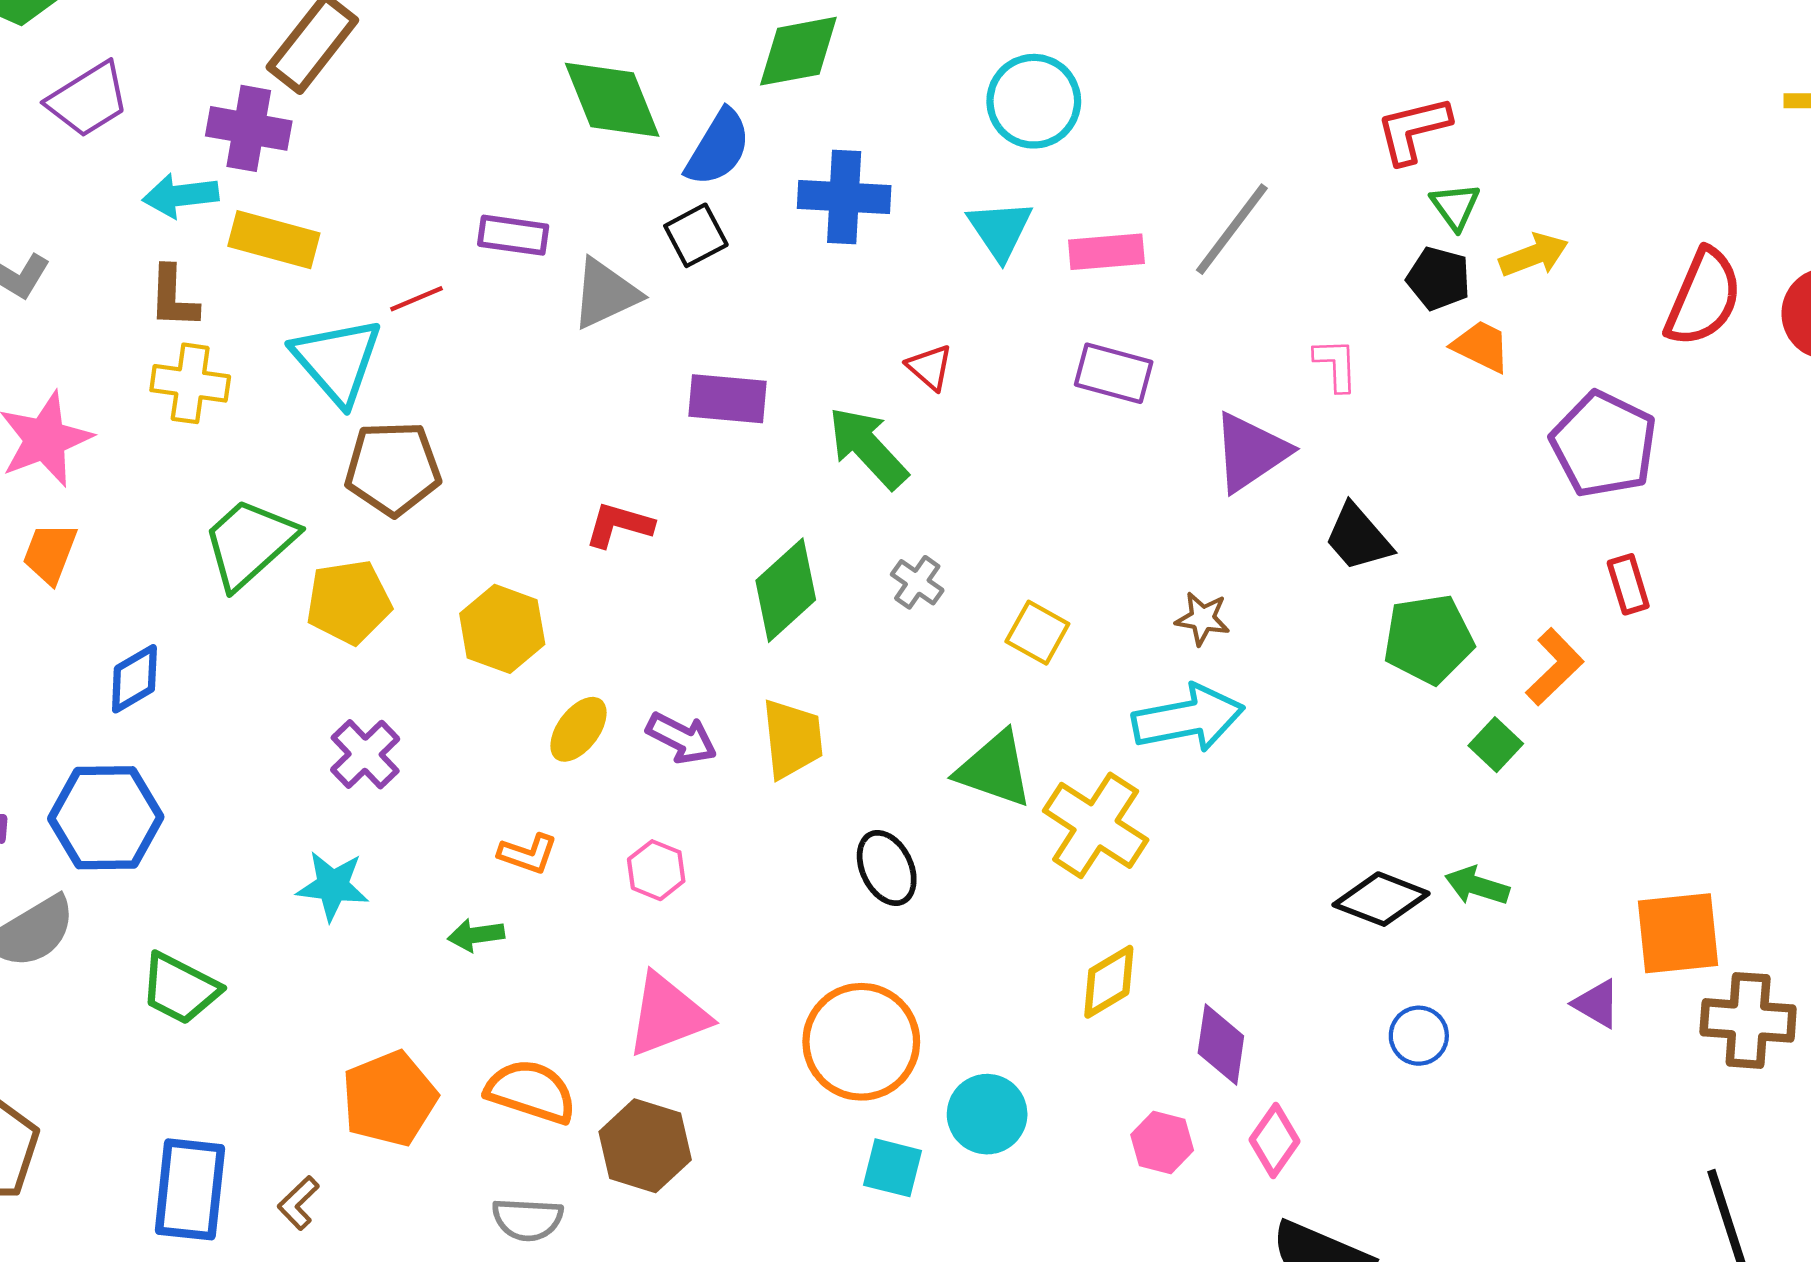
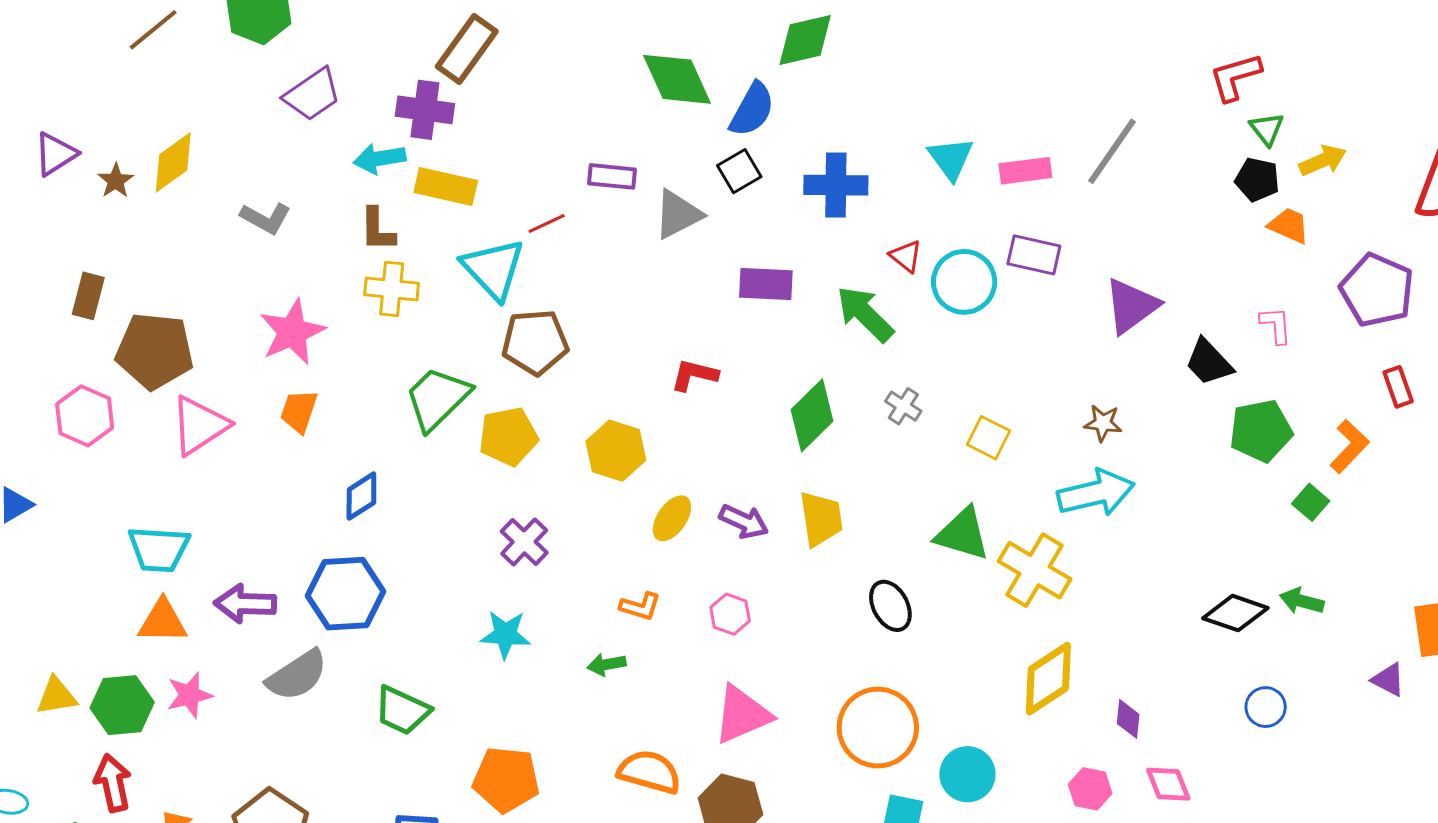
cyan circle: (1034, 101) -> (964, 282), moved
blue cross: (844, 197) -> (836, 185), moved
pink L-shape: (1336, 365) -> (1276, 325), moved
yellow diamond: (1109, 982) -> (1048, 679), size x1.4
purple diamond: (1221, 1045) -> (1128, 719), size x0.7
orange pentagon: (389, 1099) -> (506, 780), moved, turned 30
pink diamond: (1275, 1140) -> (1168, 784), turned -54

